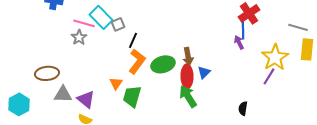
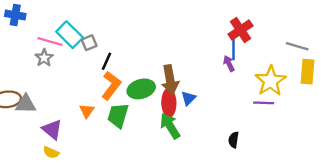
brown arrow: (188, 56) -> (170, 80), size x1.4
purple line: (269, 76) -> (264, 103), turned 60
gray triangle: (63, 94) -> (26, 104), moved
green trapezoid: (132, 96) -> (118, 116), moved

